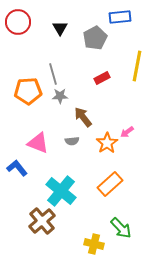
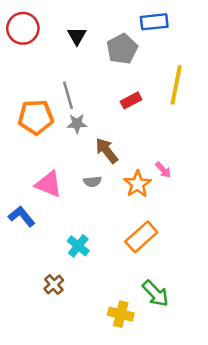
pink arrow: (127, 132) -> (163, 170), turned -96
cyan cross: (61, 191) -> (78, 246), size x0.6
brown cross: (42, 221) -> (54, 285), size x0.6

